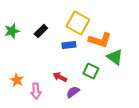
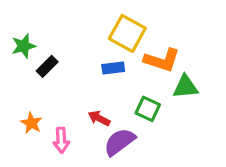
black rectangle: (41, 31) -> (47, 66), moved
green triangle: (115, 57) -> (185, 87), turned -42
purple semicircle: (73, 92) -> (119, 142), size x1.5

